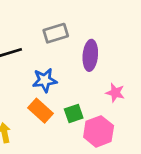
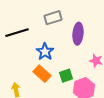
blue star: (45, 80) -> (45, 52), turned -30

